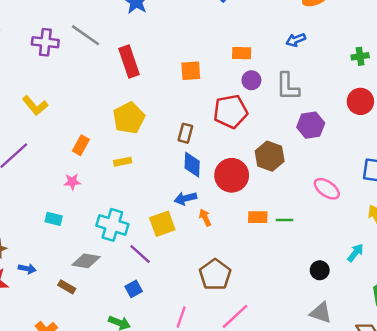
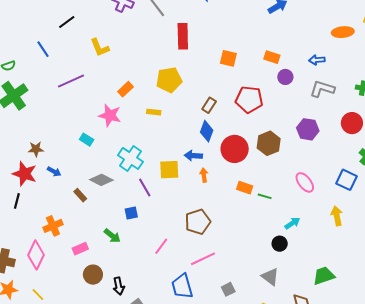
purple circle: (251, 80) -> (285, 77), moved
gray L-shape: (288, 87) -> (322, 89), moved, turned 90
pink star: (72, 182) -> (110, 115), size x1.6
cyan arrow: (355, 253) -> (292, 223), moved

